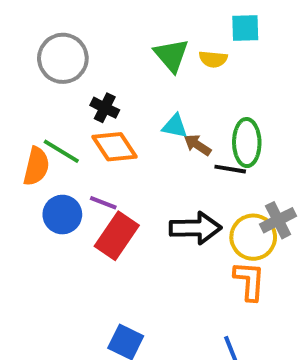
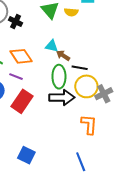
black cross: (105, 108) -> (16, 22), moved
green ellipse: (247, 143) -> (59, 77), moved
purple line: (103, 203) -> (16, 77), moved
yellow circle: (253, 237) -> (86, 86), moved

